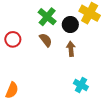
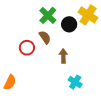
red circle: (13, 39) -> (27, 48), moved
brown arrow: (71, 49) -> (63, 56), moved

